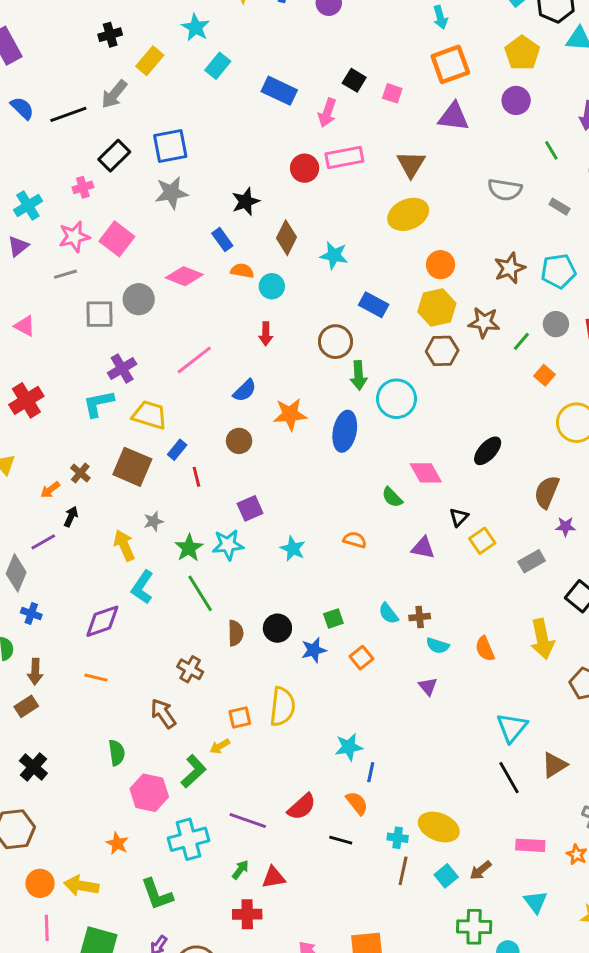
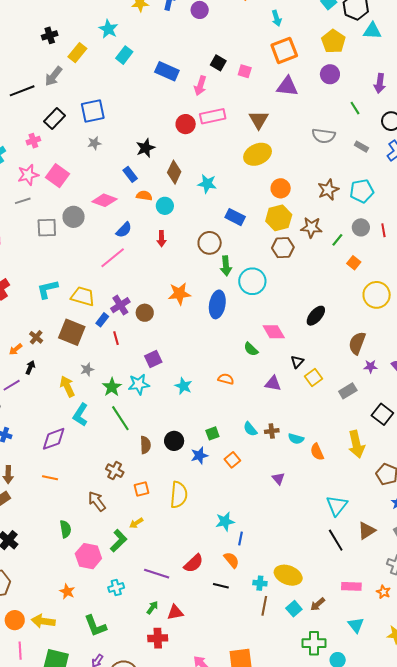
gray star: (171, 193) -> (94, 143), size x0.6
purple cross: (122, 369) -> (120, 305), moved
blue semicircle: (245, 390) -> (124, 230), moved
cyan semicircle: (438, 646) -> (296, 439), moved
orange square: (240, 718) -> (142, 489), moved
cyan cross: (188, 839) -> (116, 587), size x0.6

